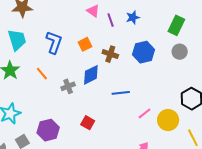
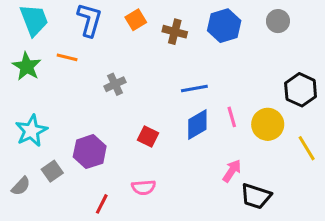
orange line: (42, 74) -> (67, 57), moved, turned -32
blue diamond: (91, 75) -> (197, 124), moved
pink line: (144, 113) -> (232, 117), turned -64

